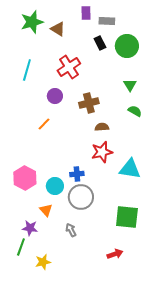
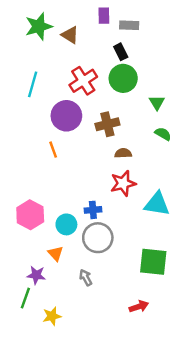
green circle: (127, 46) -> (123, 78), moved
purple circle: (55, 96) -> (66, 116), size x1.6
orange line: (44, 124) -> (53, 150), turned -64

